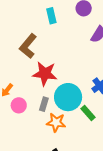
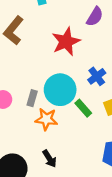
red star: (45, 74) -> (66, 42), moved, turned -30

